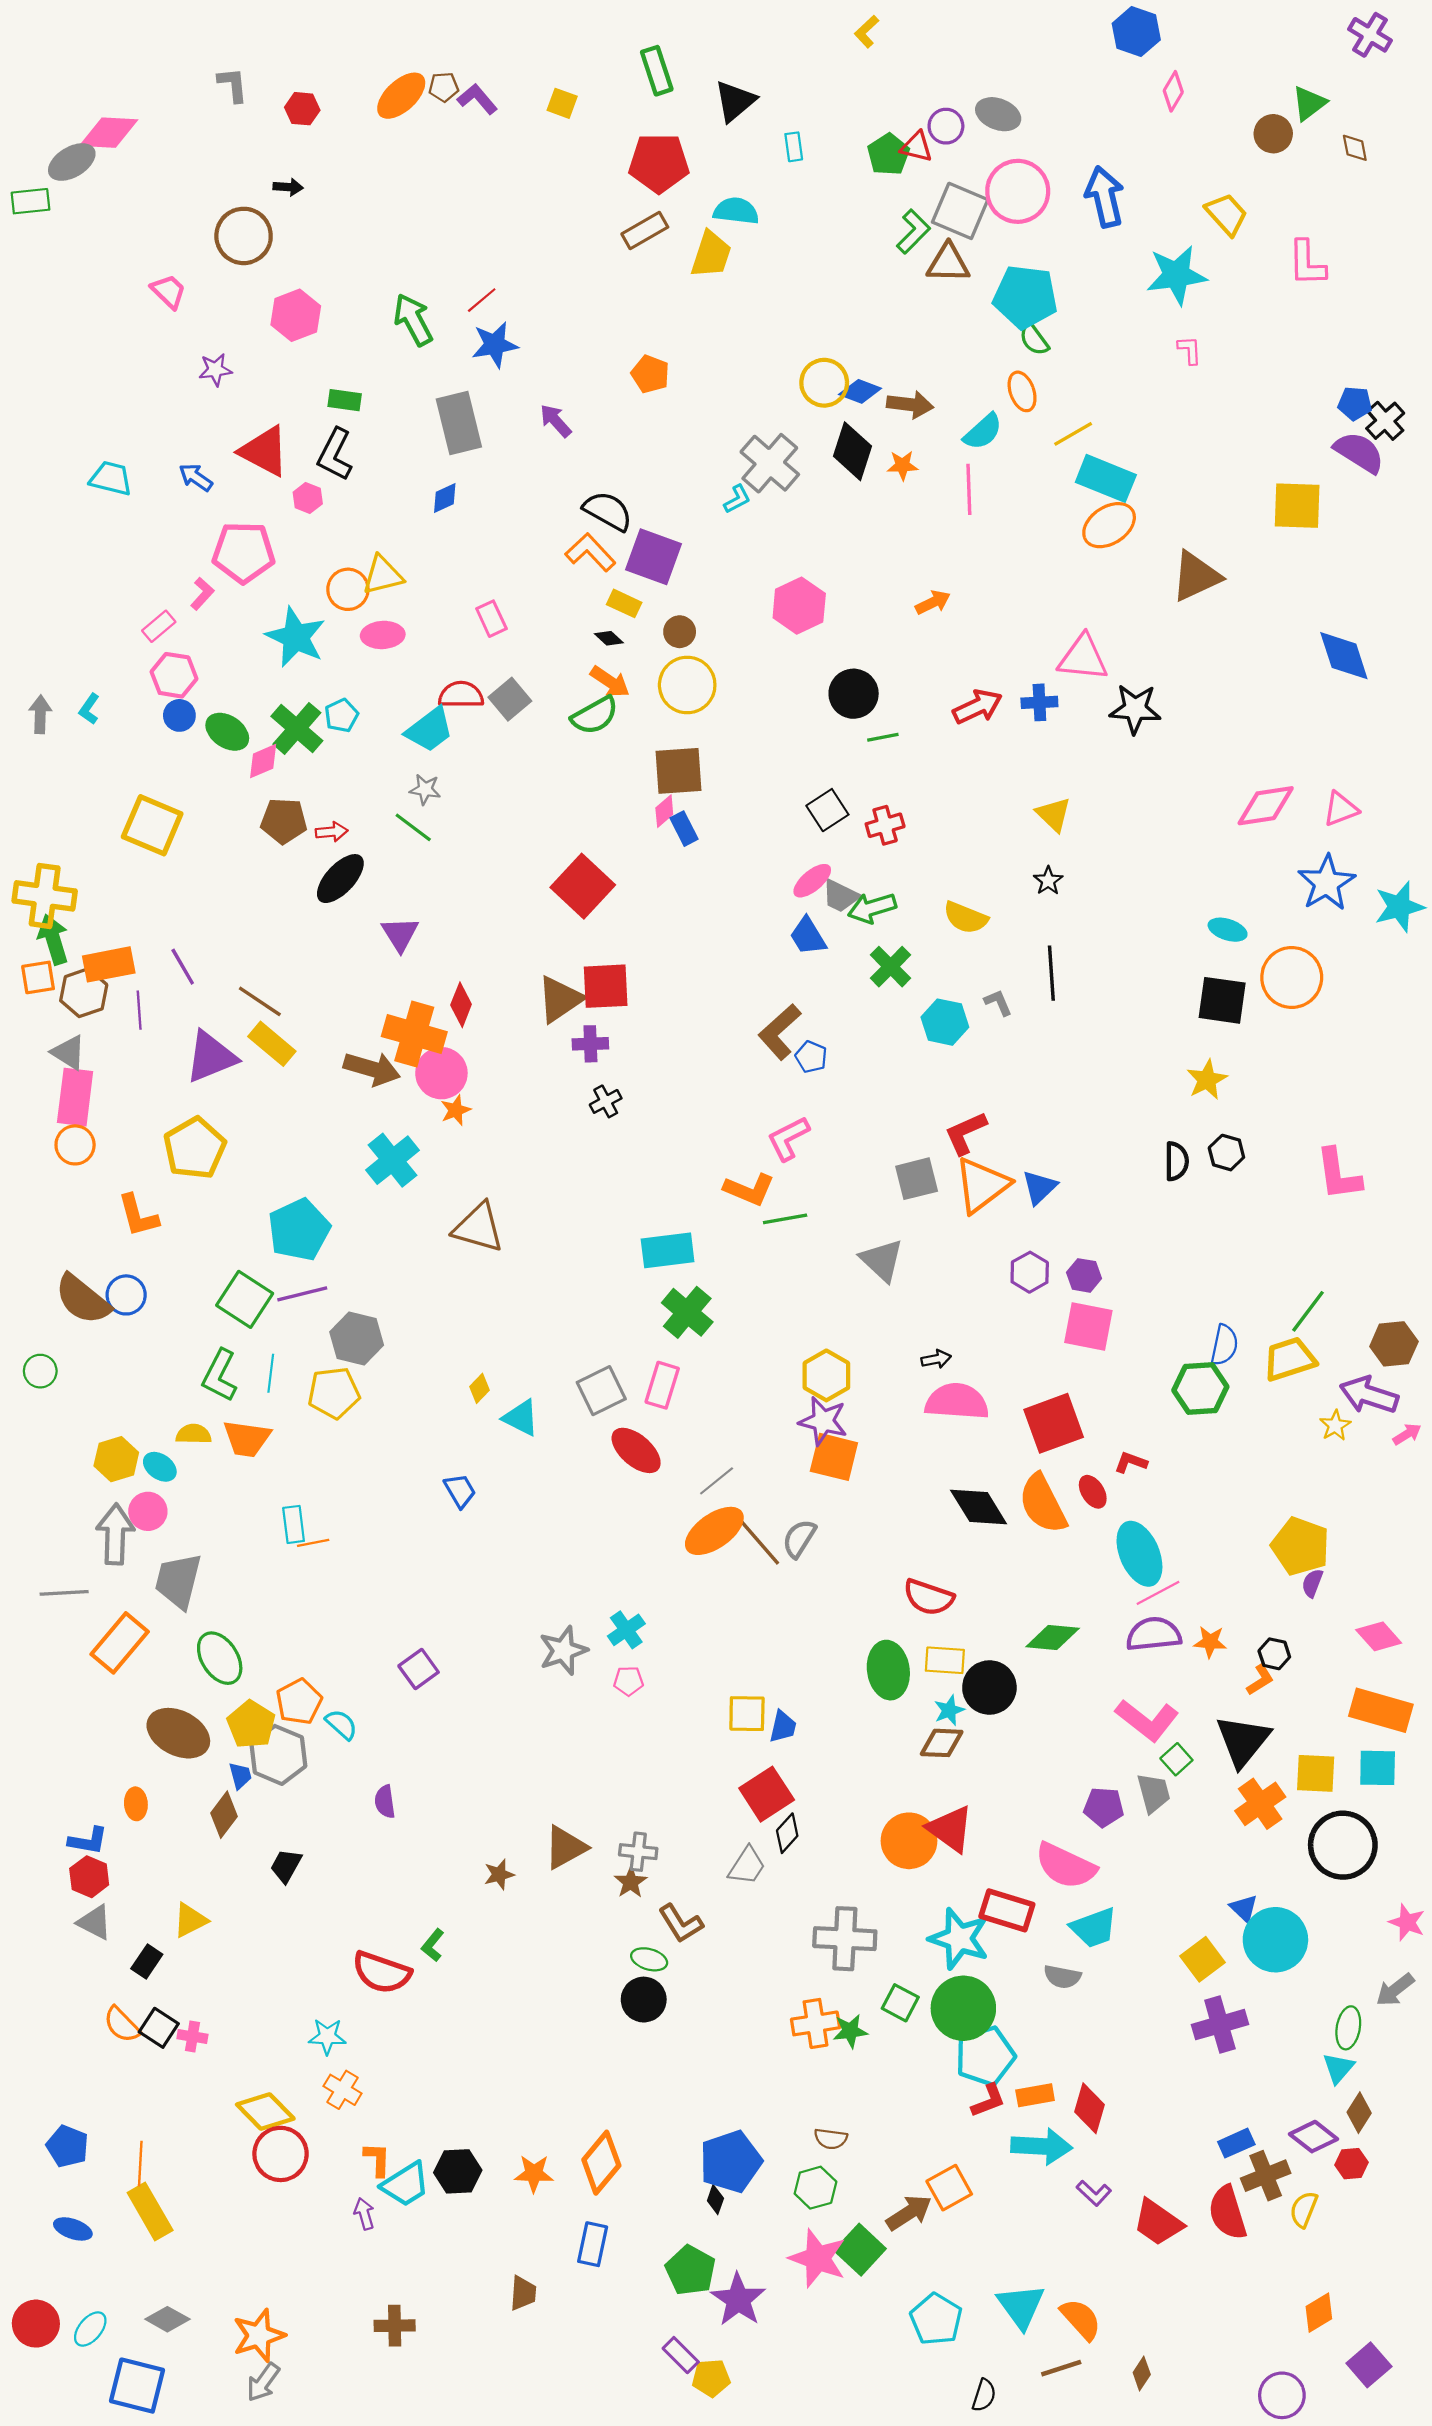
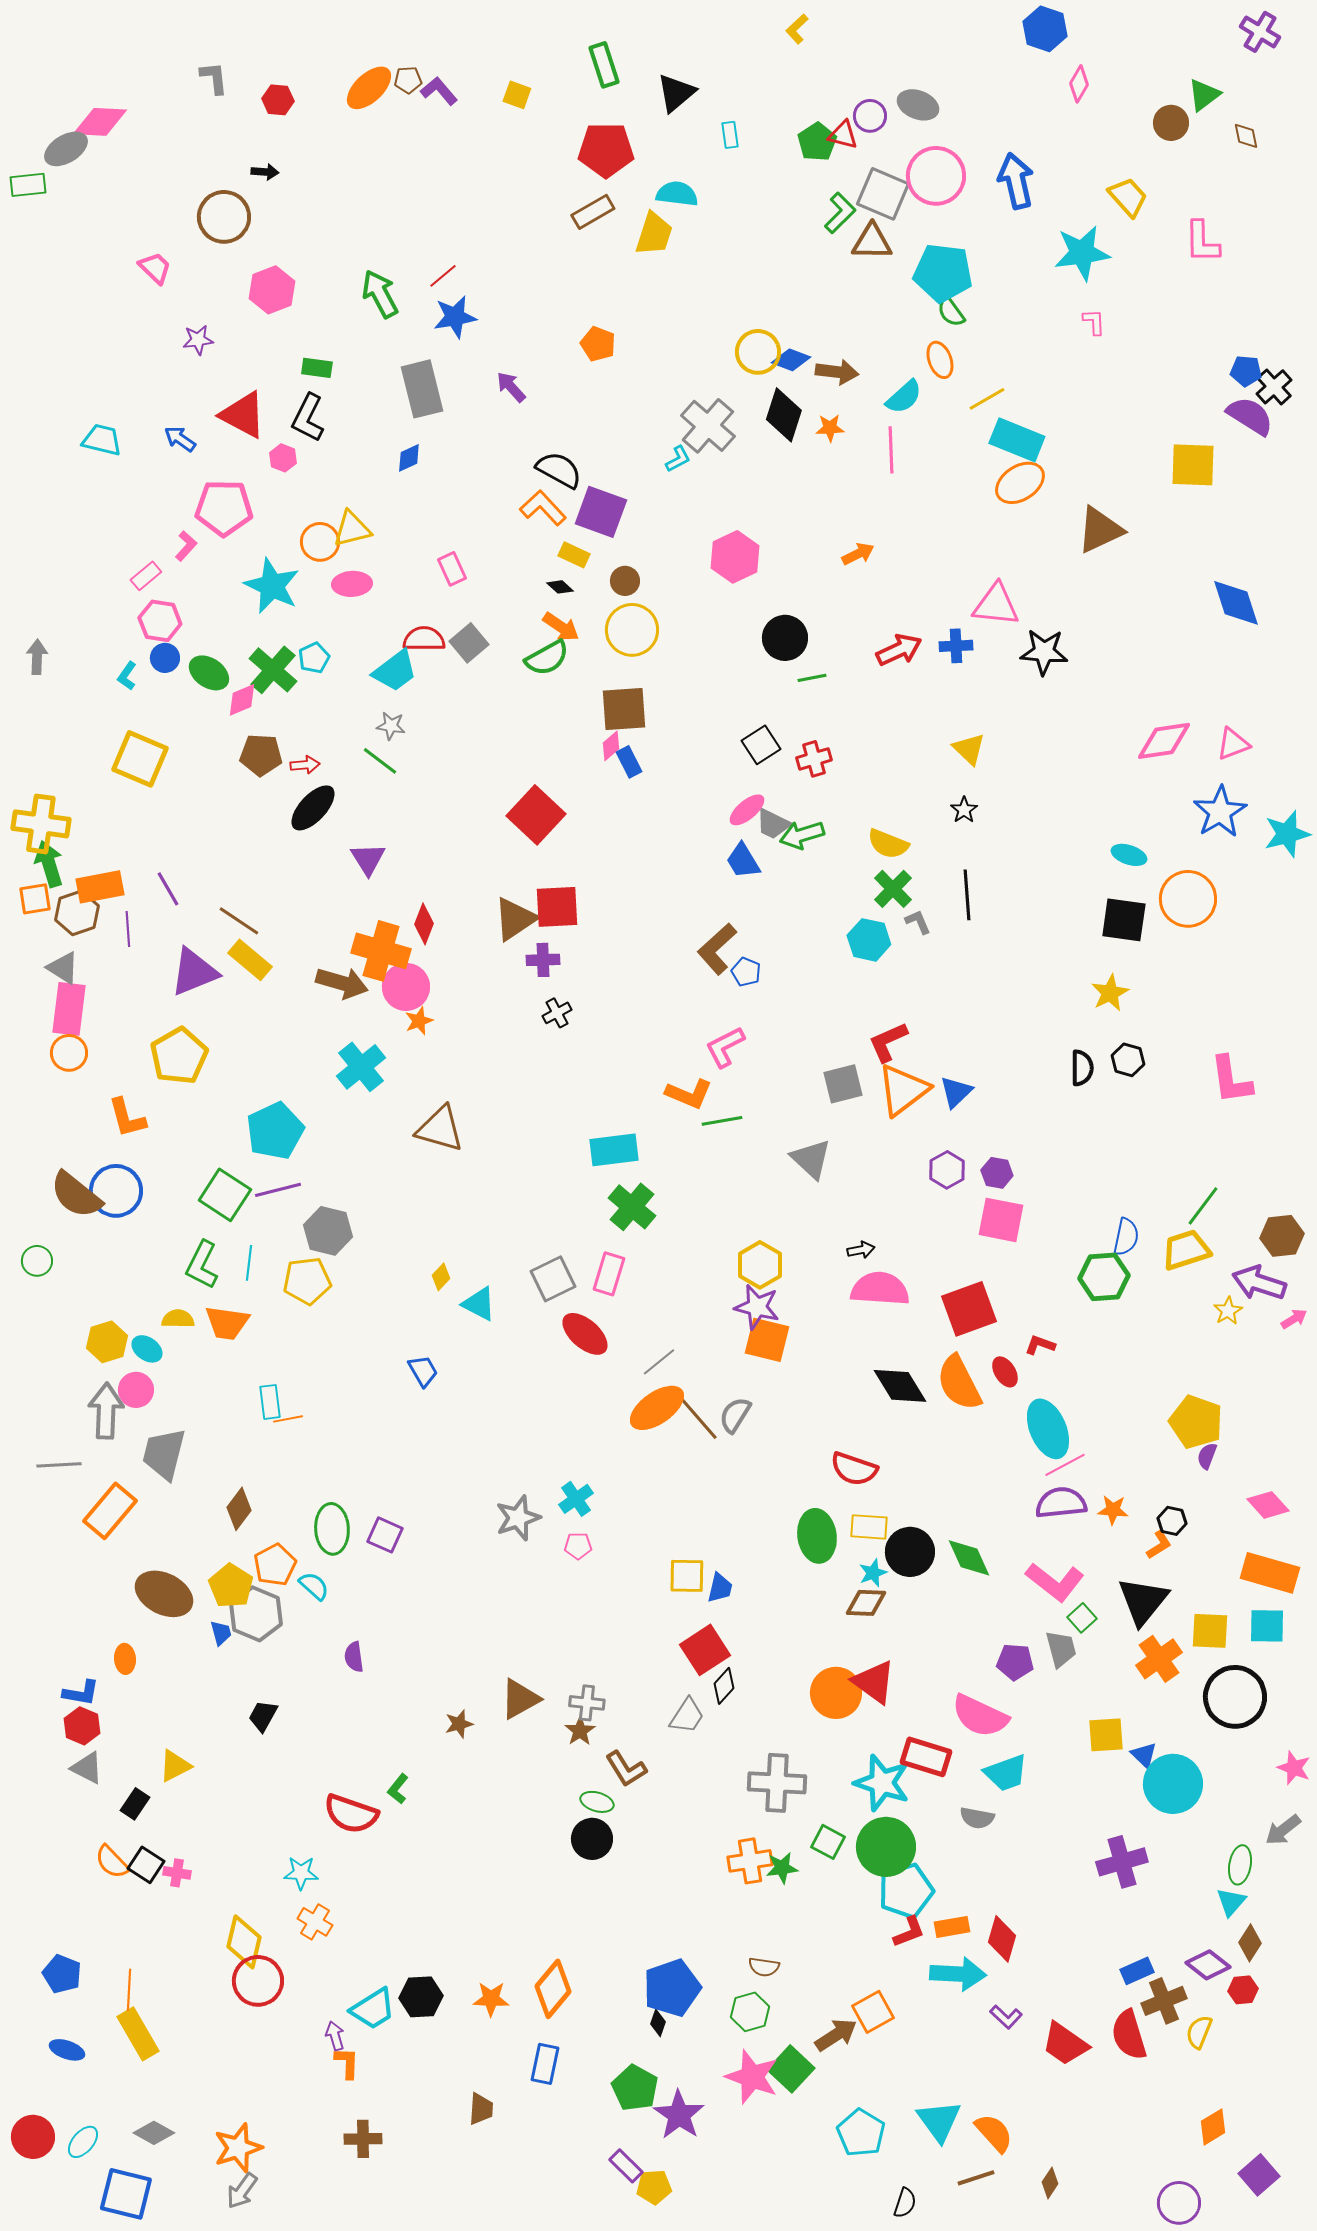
cyan L-shape: (89, 709) -> (127, 676), moved
green cross: (891, 967) -> (893, 889), moved
blue circle: (126, 1295) -> (116, 1191), size x1.4
green diamond: (1053, 1637) -> (969, 1558), moved, turned 60
green ellipse: (220, 1658) -> (332, 1529), moved, turned 30
purple square: (419, 1669) -> (385, 1535), turned -30
brown diamond: (224, 1815) -> (239, 1509), moved
yellow square: (1203, 1959) -> (1106, 1735), moved, turned 33
yellow diamond: (265, 2112) -> (244, 1942), turned 58
orange L-shape: (377, 2159) -> (347, 2063), moved

